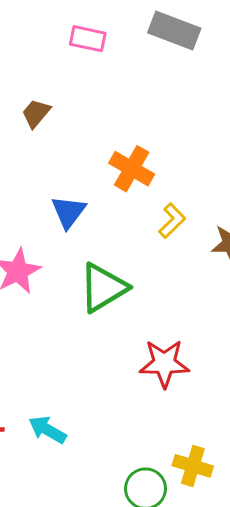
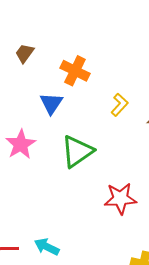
brown trapezoid: (36, 113) -> (25, 53), moved
orange cross: (132, 169) -> (75, 71), moved

